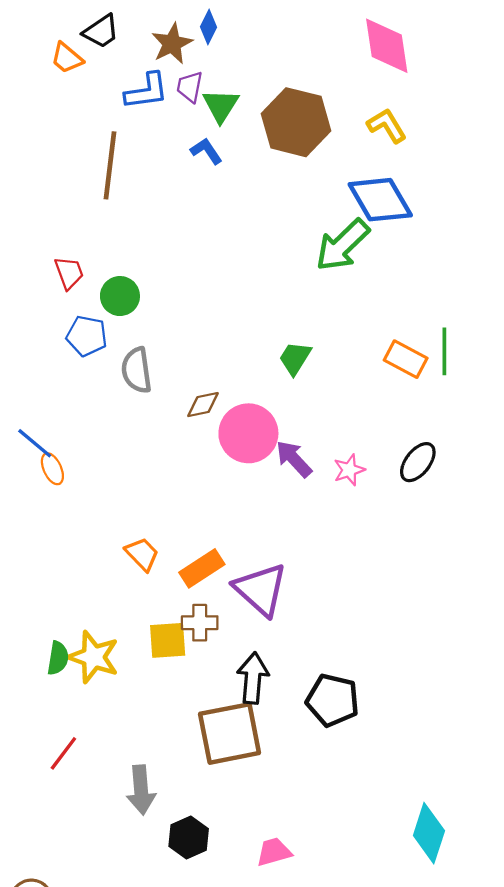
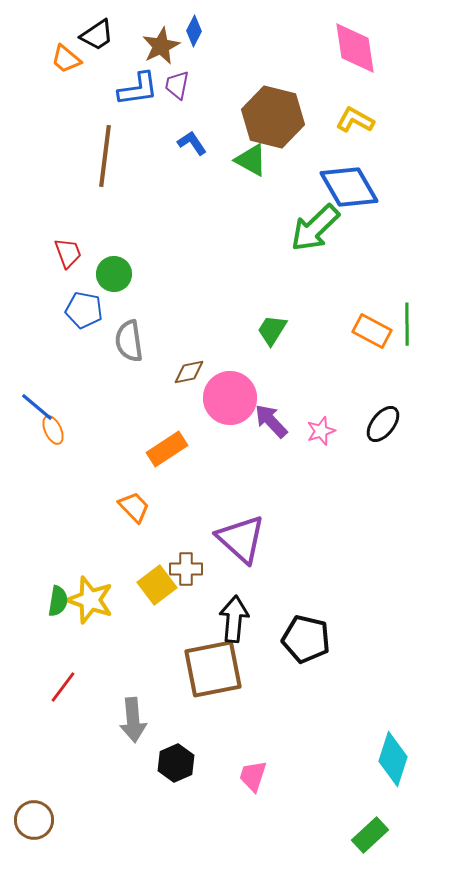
green triangle: (221, 106) -> (251, 160), moved, turned -33
yellow L-shape: (387, 126) -> (355, 120), turned -30
orange rectangle: (202, 568) -> (167, 449), moved
yellow square: (168, 640) -> (157, 585), turned -33
pink trapezoid: (274, 852) -> (253, 776), turned -56

